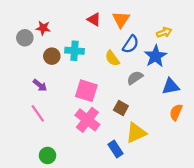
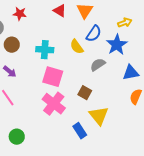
red star: (43, 28) -> (20, 14), moved
cyan cross: (74, 51) -> (45, 50), moved
brown circle: (52, 56) -> (12, 45), moved
yellow triangle: (136, 133) -> (99, 116), turned -45

